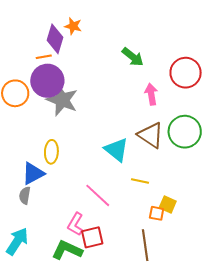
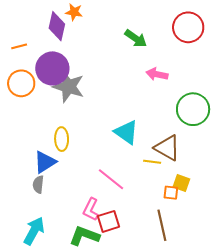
orange line: (44, 57) -> (19, 46), moved
red circle: (186, 73) -> (188, 27), moved
pink arrow: (151, 94) -> (157, 74), turned -65
brown triangle: (151, 135) -> (167, 148), moved

